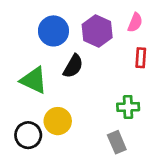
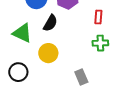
green cross: (128, 107) -> (100, 43), moved
yellow circle: (58, 121) -> (48, 53), moved

